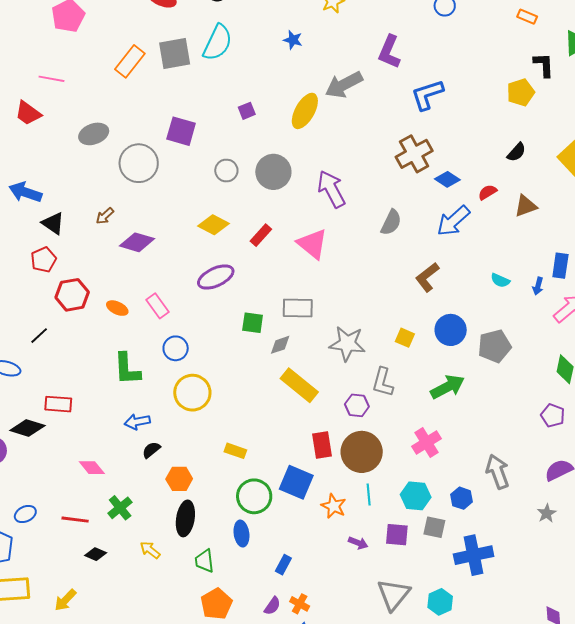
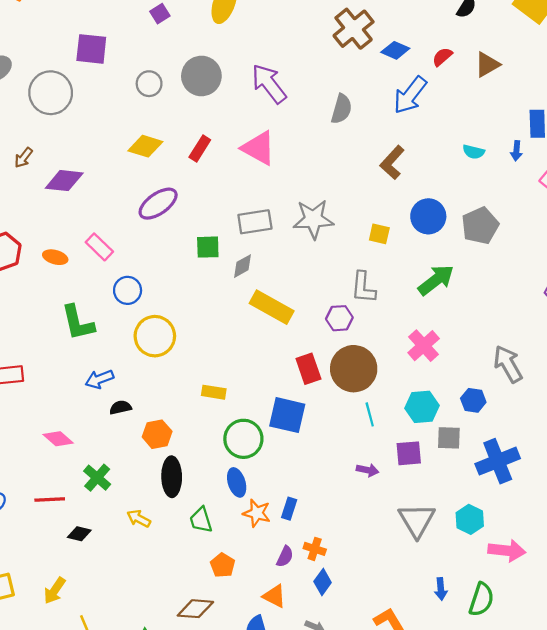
gray star: (347, 344) -> (313, 219), moved
black semicircle: (151, 450) -> (120, 407), turned 36
orange star: (334, 506) -> (257, 513), moved
orange pentagon: (216, 604) -> (223, 565), size x0.7

